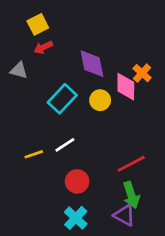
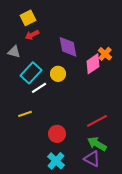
pink diamond: (126, 87) -> (93, 64), turned 55
cyan rectangle: (62, 99) -> (31, 73), moved
yellow circle: (100, 100) -> (58, 74), moved
white line: (65, 145) -> (39, 88), moved
green arrow: (131, 195) -> (97, 144), turned 138

